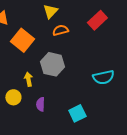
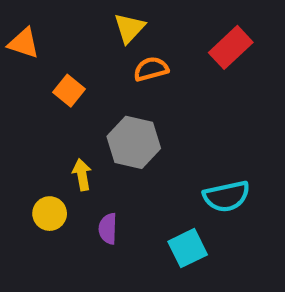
orange square: (22, 40) -> (69, 91), size x0.6
cyan semicircle: (103, 77) -> (226, 196), moved

